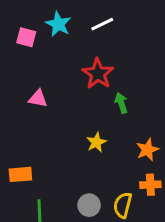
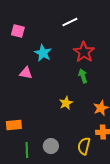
cyan star: (58, 24) -> (43, 53), moved
red star: (98, 74) -> (84, 52), moved
gray circle: (89, 205) -> (51, 146), moved

